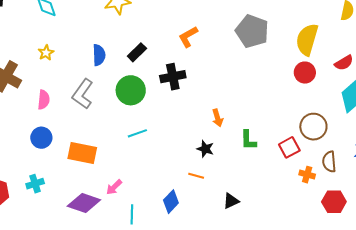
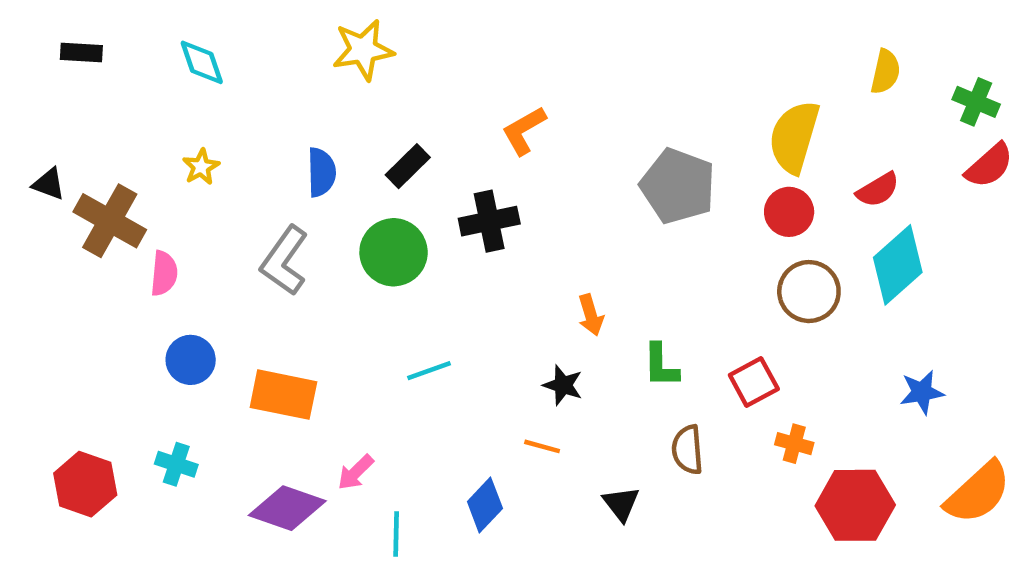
gray pentagon: (252, 31) -> (678, 186), moved
pink semicircle: (44, 100) -> (164, 273), moved
brown circle: (313, 127) -> (809, 292), moved
cyan line: (137, 133) -> (429, 371), moved
brown semicircle: (329, 162) -> (687, 450), moved
cyan cross: (35, 184) -> (176, 464), turned 36
black triangle: (231, 201) -> (621, 504), turned -42
red hexagon: (334, 202) -> (855, 505), size x1.4

